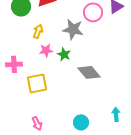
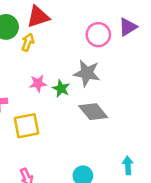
gray star: (73, 29) -> (87, 73), moved
yellow arrow: (38, 31) -> (28, 42), moved

